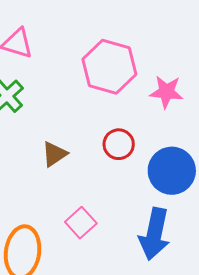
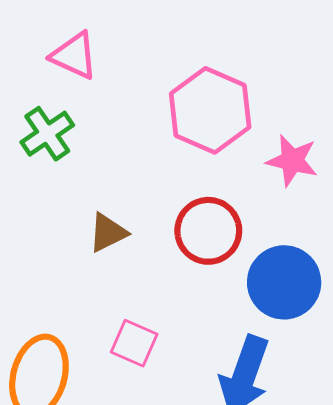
red circle: (119, 144) -> (208, 231), size x1.4
pink square: (81, 223) -> (134, 343), turned -32

